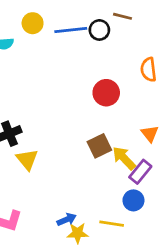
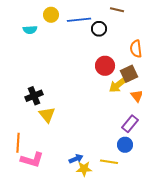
black circle: (99, 30) -> (99, 29), moved
brown square: (99, 146) -> (129, 74), moved
yellow arrow: (124, 158) -> (118, 85), moved, turned -84

